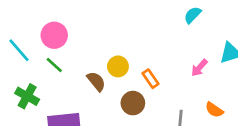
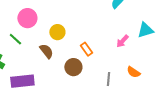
pink circle: (54, 35) -> (27, 18), moved
yellow circle: (118, 66) -> (57, 32), moved

